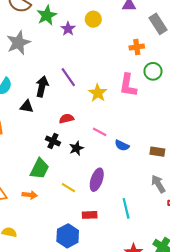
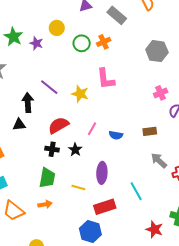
green circle: (153, 71) -> (82, 43), moved
red semicircle: (66, 119) -> (58, 125), size x1.5
pink line: (100, 132) -> (92, 129), turned -72
red rectangle: (90, 215) -> (105, 207), size x1.5

